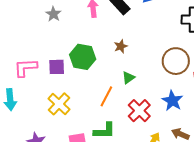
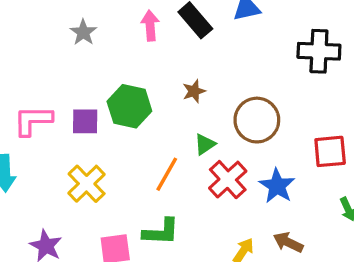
brown circle: (176, 61) -> (257, 120), moved
red cross: (139, 111) -> (228, 180), moved

